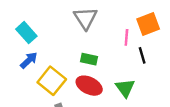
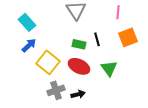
orange square: (148, 24) -> (128, 37), moved
pink line: (126, 37) -> (118, 12), moved
black line: (142, 55) -> (97, 39), moved

